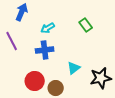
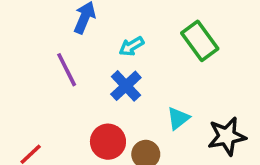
green rectangle: (86, 25) -> (200, 41), size x1.5
blue cross: (45, 50) -> (126, 86), turned -36

